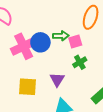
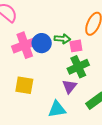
green cross: (80, 62) -> (78, 67), size x1.5
purple triangle: (57, 80) -> (69, 86), moved

